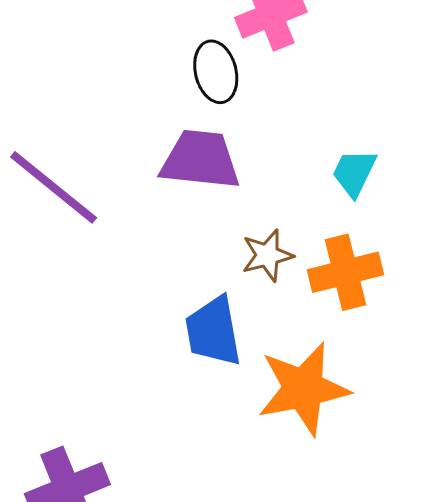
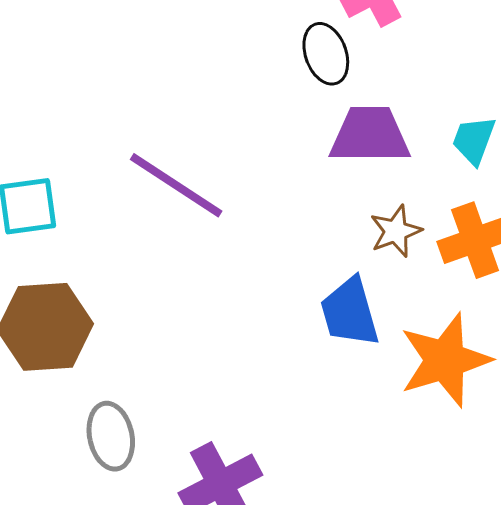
purple trapezoid: (200, 160) -> (370, 135), moved

